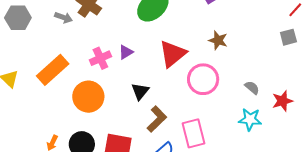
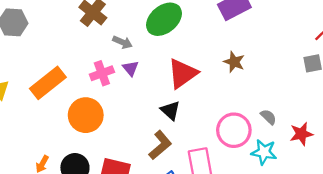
gray arrow: (64, 18) -> (122, 42), moved
purple triangle: (126, 52) -> (131, 68), turned -42
pink circle: (203, 79) -> (234, 130), moved
black triangle: (140, 91) -> (170, 110), moved, turned -30

